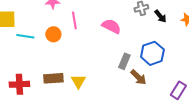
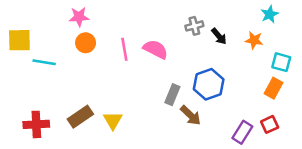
pink line: (74, 20) -> (124, 49), moved
orange circle: (53, 34) -> (86, 43), moved
brown rectangle: (53, 78) -> (80, 117), turned -30

